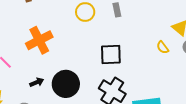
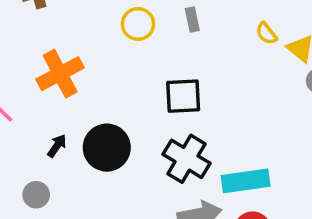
yellow semicircle: (163, 47) -> (266, 33), moved
black arrow: (37, 82) -> (57, 146), turned -32

